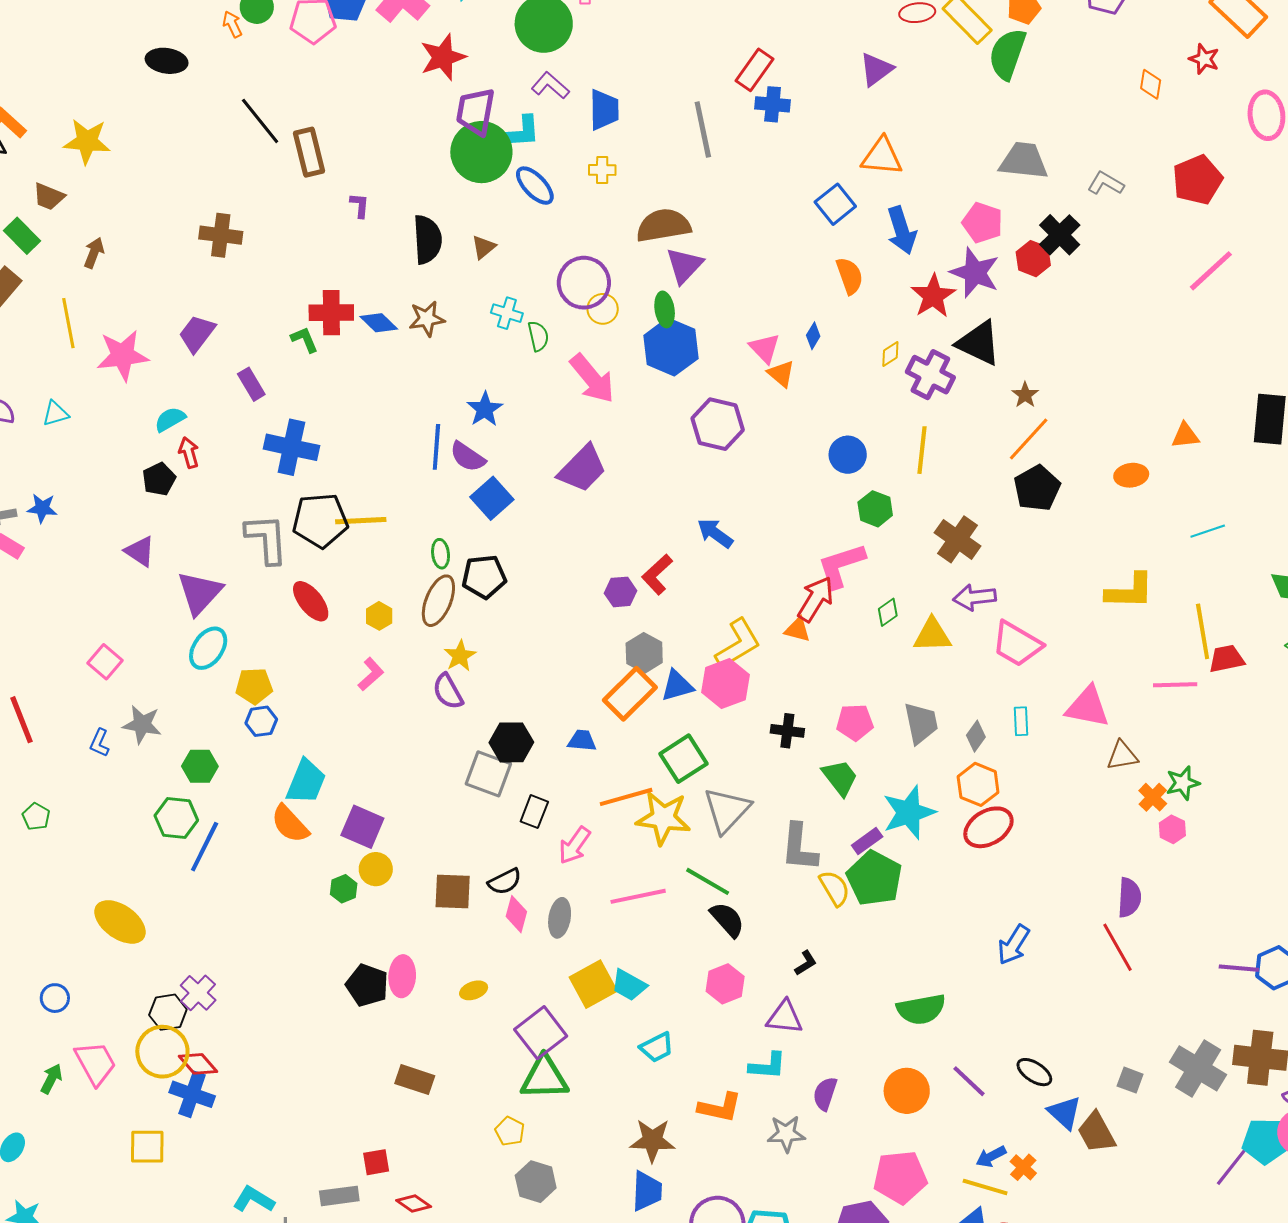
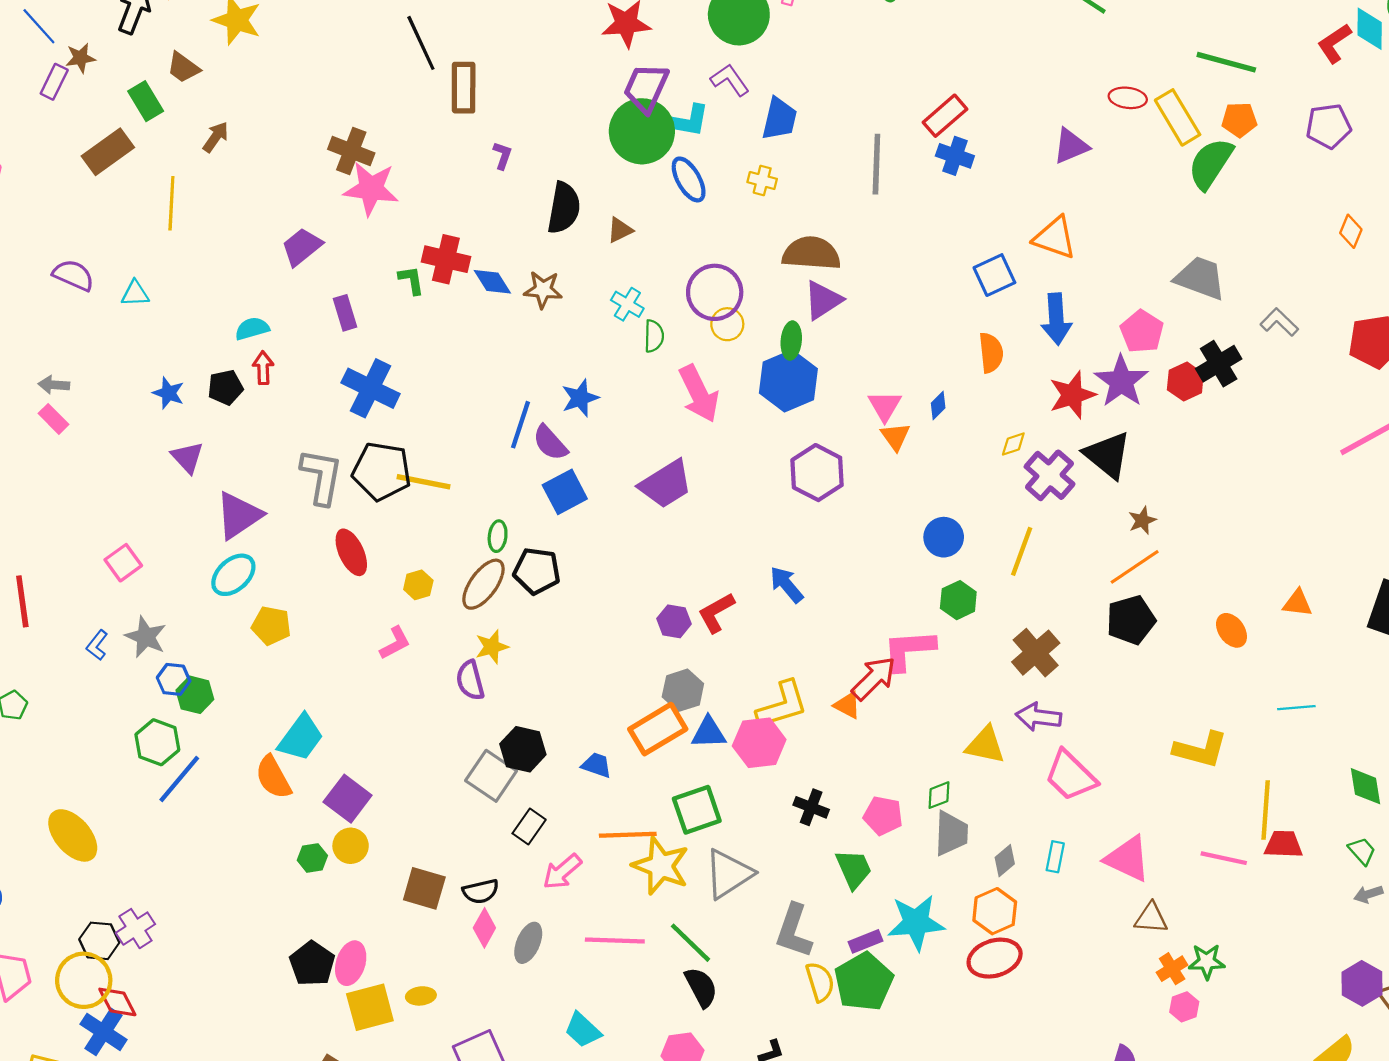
pink star: (123, 355) -> (371, 189), moved
orange ellipse: (1131, 475) -> (1232, 630), turned 48
blue star: (42, 508) -> (168, 393), moved
green diamond: (888, 612) -> (939, 795), moved
blue hexagon: (261, 721) -> (174, 679), moved
yellow square: (593, 984) -> (370, 1007), moved

